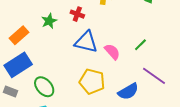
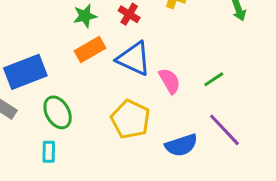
orange rectangle: (19, 35) -> (90, 50), moved

